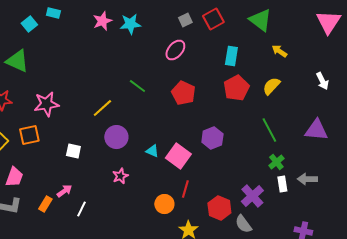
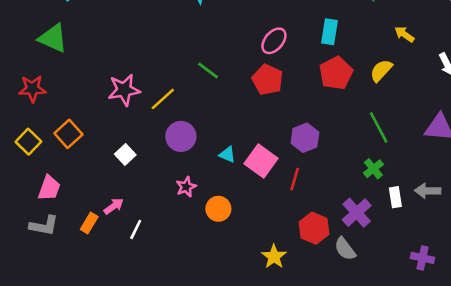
pink ellipse: (175, 50) -> (274, 41), moved
yellow arrow: (279, 51) -> (404, 34), moved
pink star: (46, 104) -> (124, 90), moved
orange square: (29, 135) -> (68, 134), turned -30
white square: (73, 151) -> (125, 155), turned 35
green cross: (276, 162) -> (373, 169), moved
red line: (185, 189) -> (295, 179), moved
orange circle: (164, 204) -> (218, 209), moved

